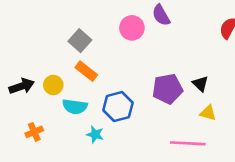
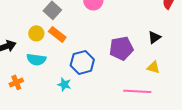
black triangle: (200, 84) -> (154, 37), moved, turned 40
yellow circle: (53, 85) -> (36, 33), moved
cyan semicircle: (75, 107) -> (36, 59), moved

